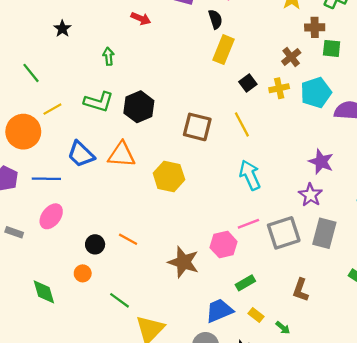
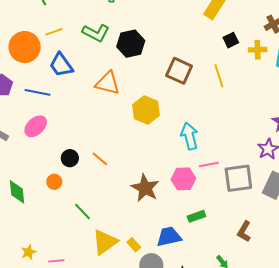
blue trapezoid: (81, 154) -> (61, 65), moved
cyan arrow: (250, 175) -> (189, 136), moved
yellow rectangle: (256, 315) -> (134, 245), moved

